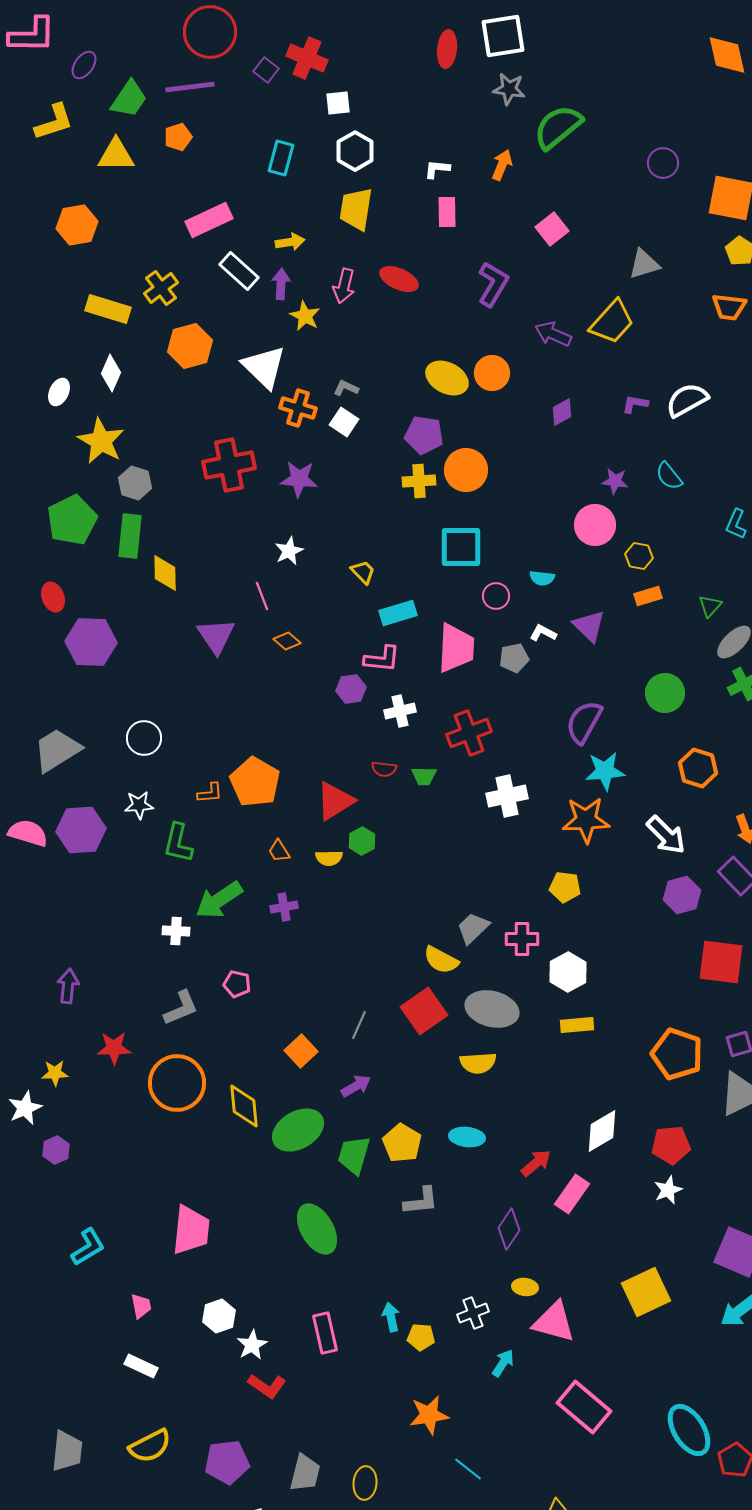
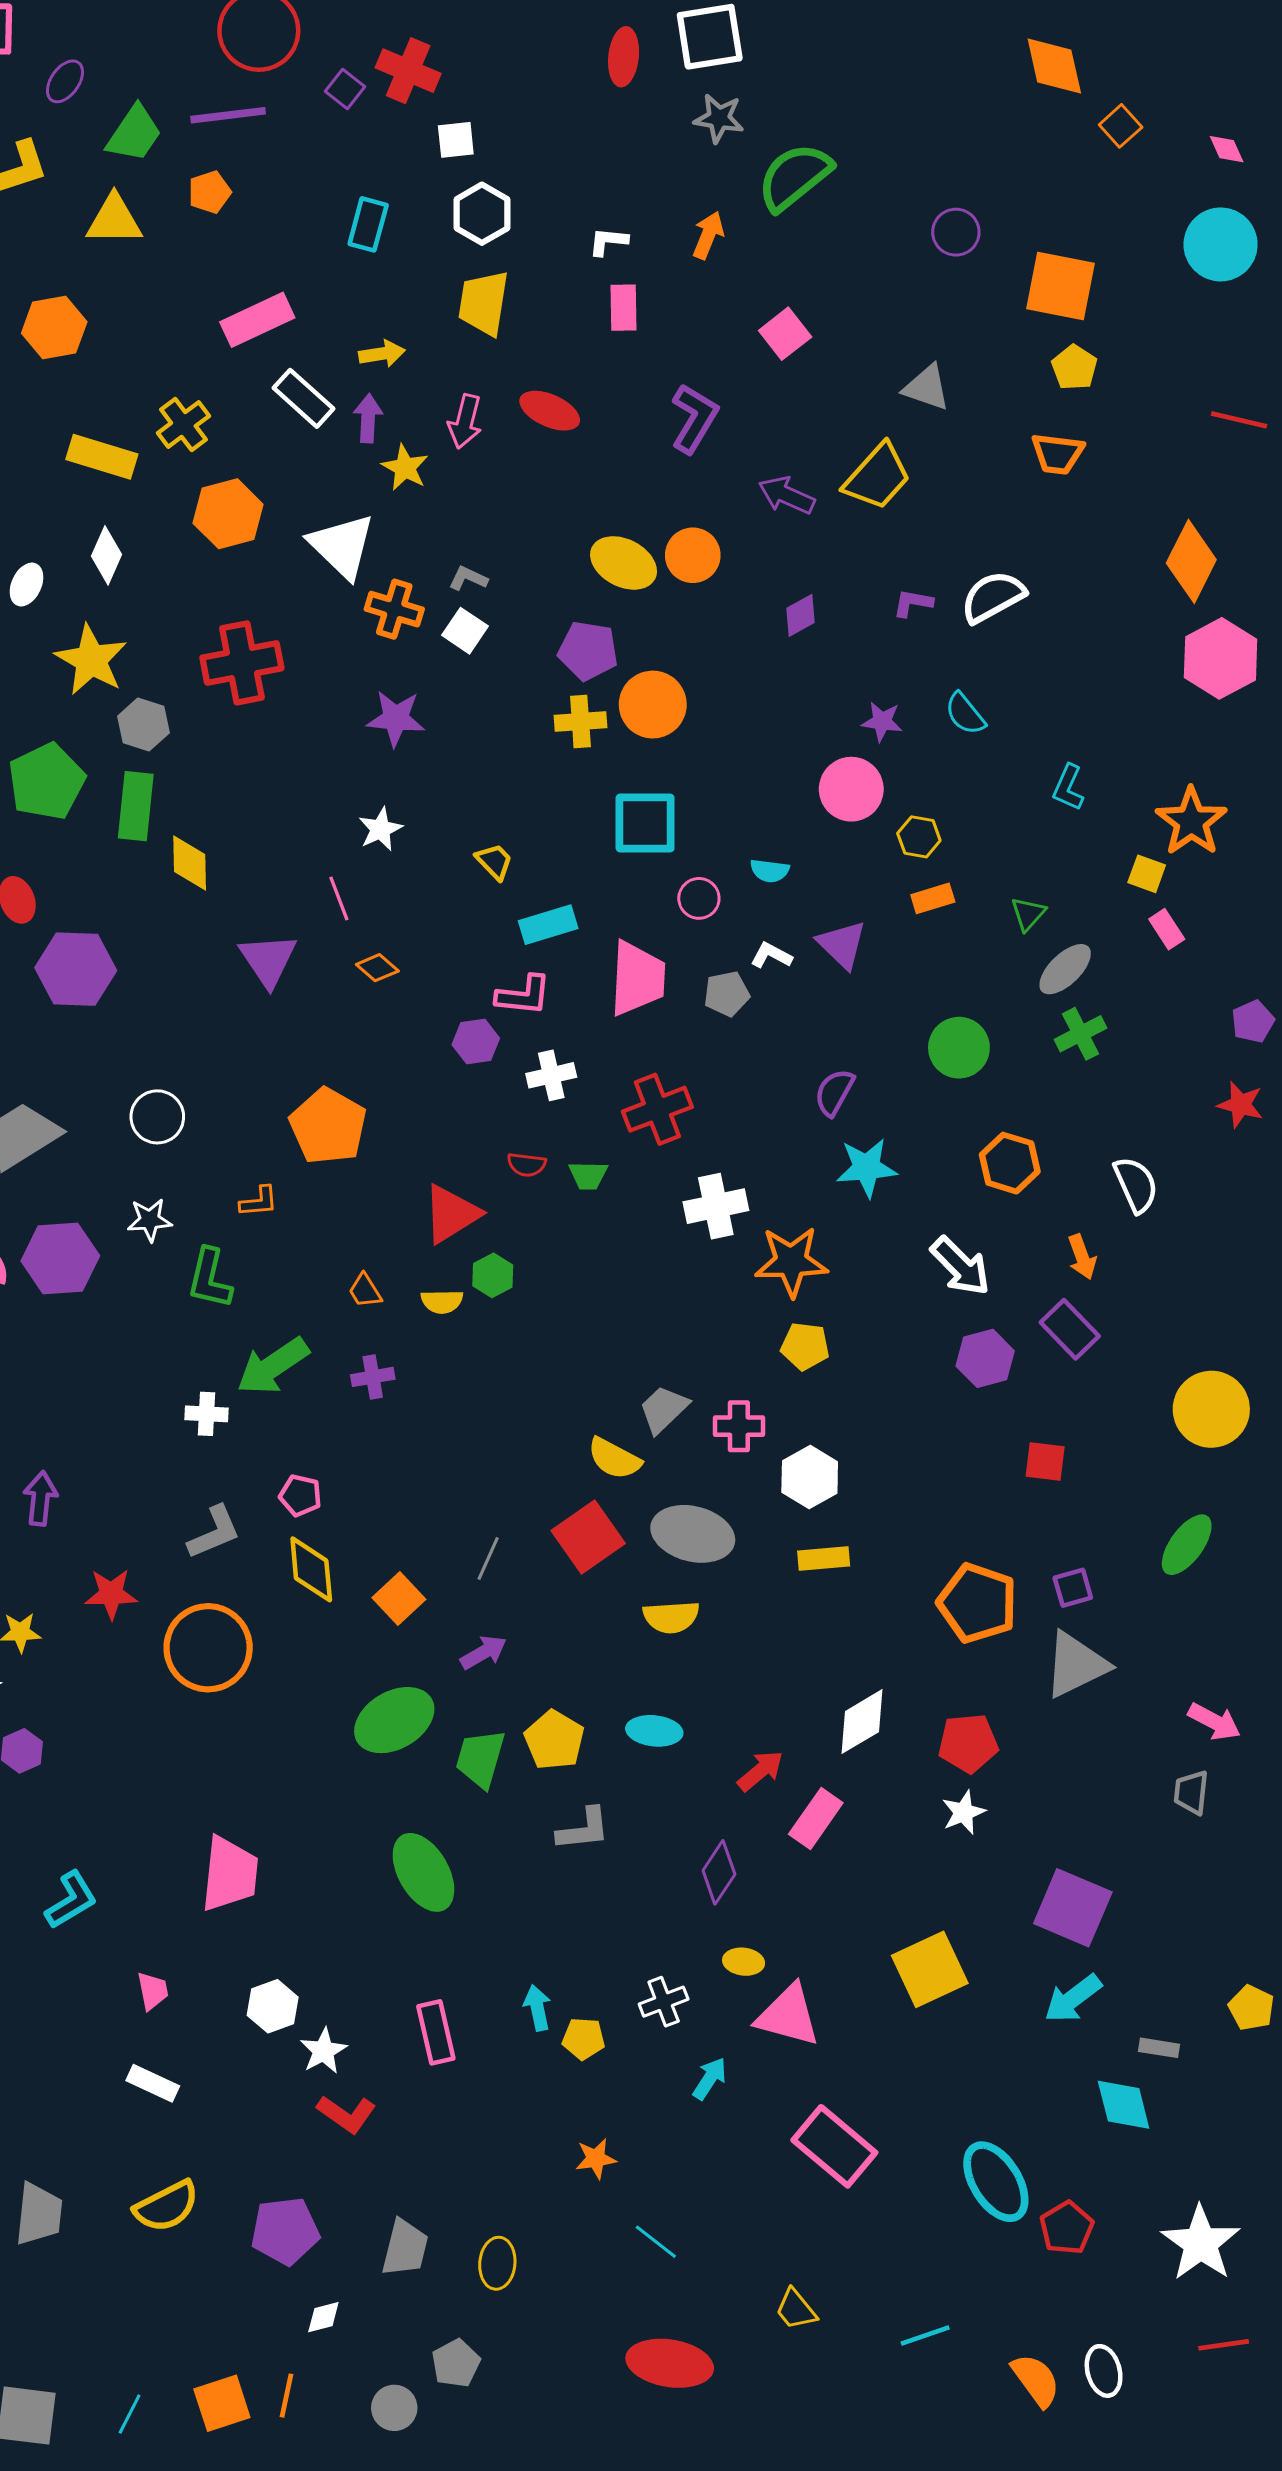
gray triangle: (644, 264) -> (927, 388), turned 36
red cross: (229, 465) -> (242, 663), moved
purple semicircle: (584, 722) -> (834, 1092), size x0.7
orange pentagon: (255, 782) -> (328, 1126), moved
orange star: (586, 820) -> (791, 1262), moved
red square: (721, 962) -> (1045, 1462), size x0.6
yellow diamond: (244, 1106) -> (311, 1569), moved
orange star: (429, 1415) -> (596, 2159), size x0.7

